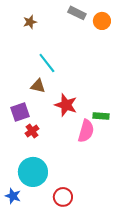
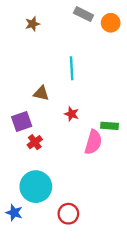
cyan line: (47, 63) -> (72, 68), moved, turned 35
red star: (66, 105) -> (72, 114), size x0.6

